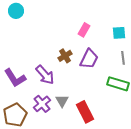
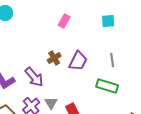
pink rectangle: (84, 30) -> (64, 21), moved
cyan square: (119, 33) -> (108, 21), moved

